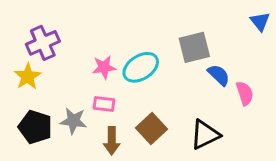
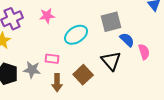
pink star: (104, 67) -> (47, 16), moved
black triangle: (205, 135) -> (111, 61), moved, turned -45

